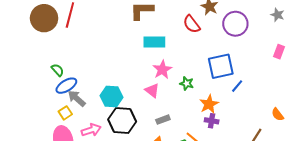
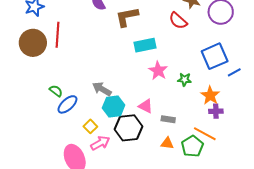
blue line: (237, 86) -> (234, 72), turned 32
pink triangle: (152, 90) -> (146, 106), moved
gray arrow: (77, 98) -> (102, 89), moved
yellow square: (65, 113) -> (90, 126), moved
gray rectangle: (163, 120) -> (168, 119), turned 40

